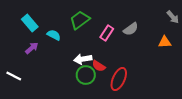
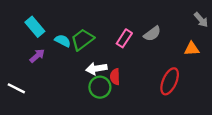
green trapezoid: (80, 20) -> (82, 39), moved
red semicircle: (99, 66) -> (115, 77), turned 56
red ellipse: (119, 79) -> (170, 81), moved

